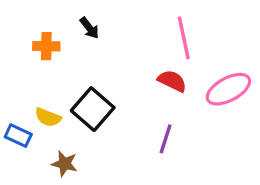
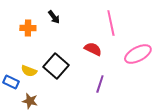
red semicircle: (172, 81) -> (93, 49), moved
brown star: (65, 164) -> (30, 101), moved

